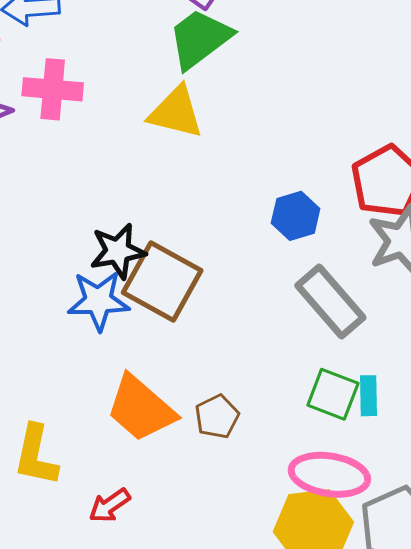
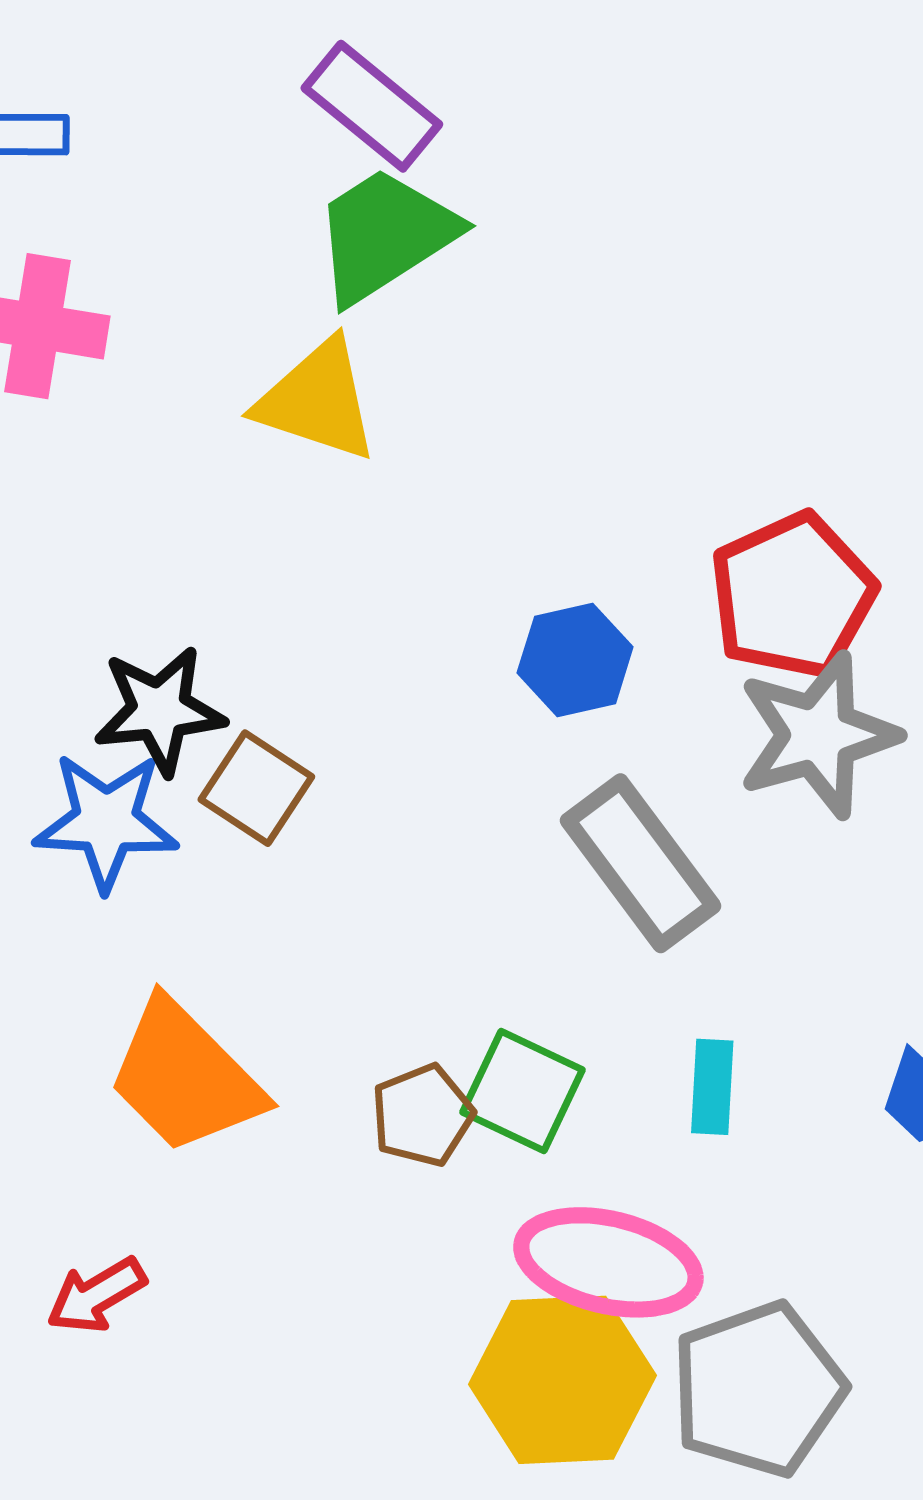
brown square: (162, 282) -> (256, 788), size x0.6
green square: (333, 394) -> (522, 1091), moved
brown pentagon: (217, 417) -> (422, 1115), moved

